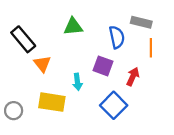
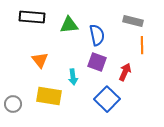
blue semicircle: (117, 37) -> (97, 35), moved
black rectangle: (23, 39) -> (32, 17), moved, turned -45

